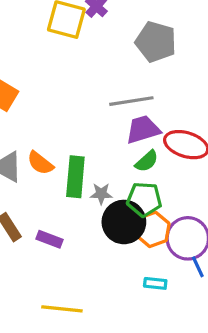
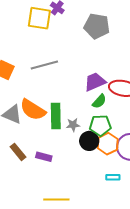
gray line: (131, 101) -> (44, 65), moved
orange semicircle: (40, 163) -> (33, 110), size x1.5
black circle: (124, 222) -> (89, 141), size x0.7

